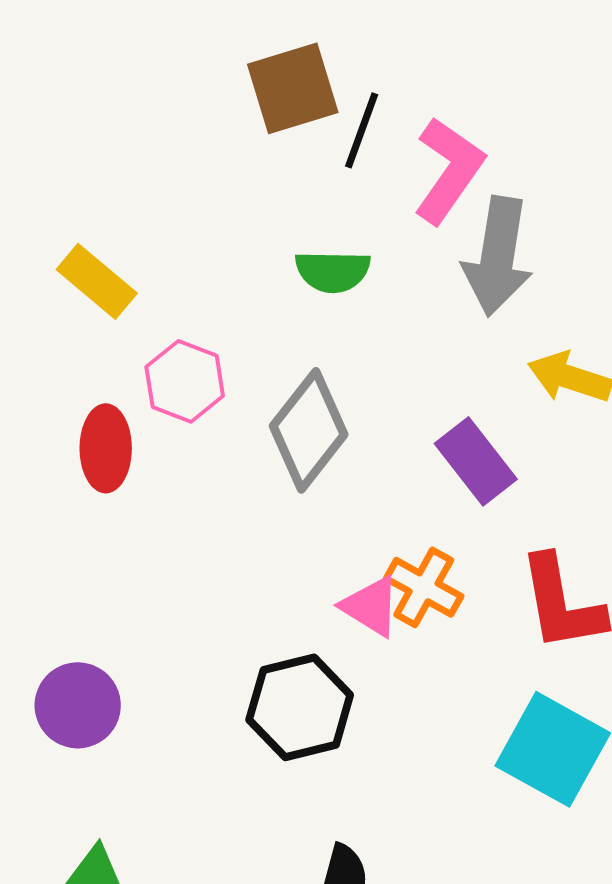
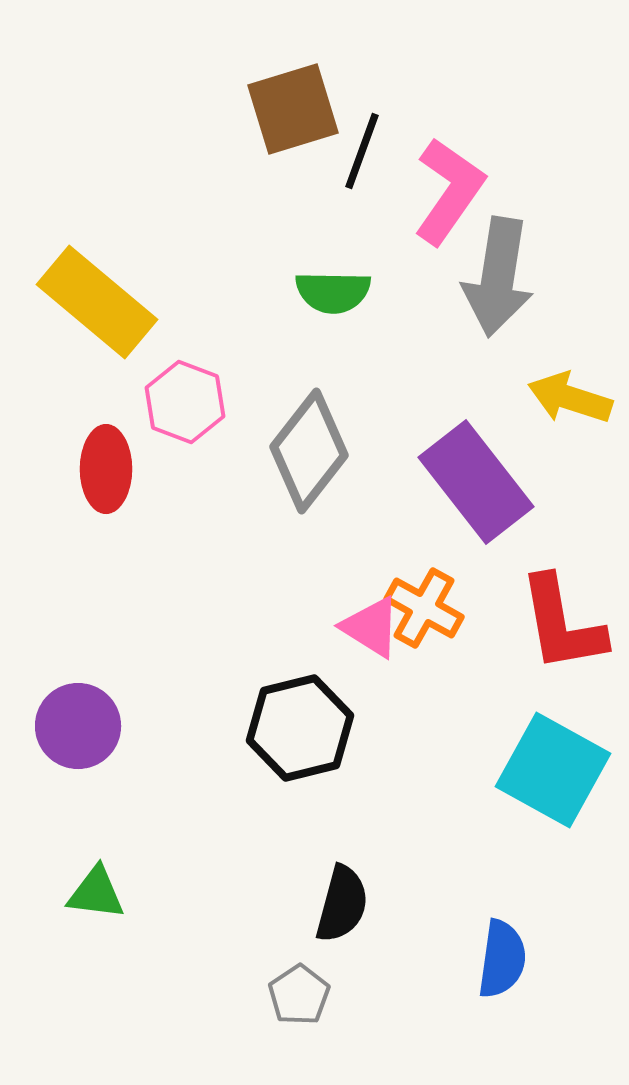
yellow rectangle: (97, 281) -> (97, 302), size x1.5
purple rectangle: (476, 461) -> (476, 482), size x1.4

